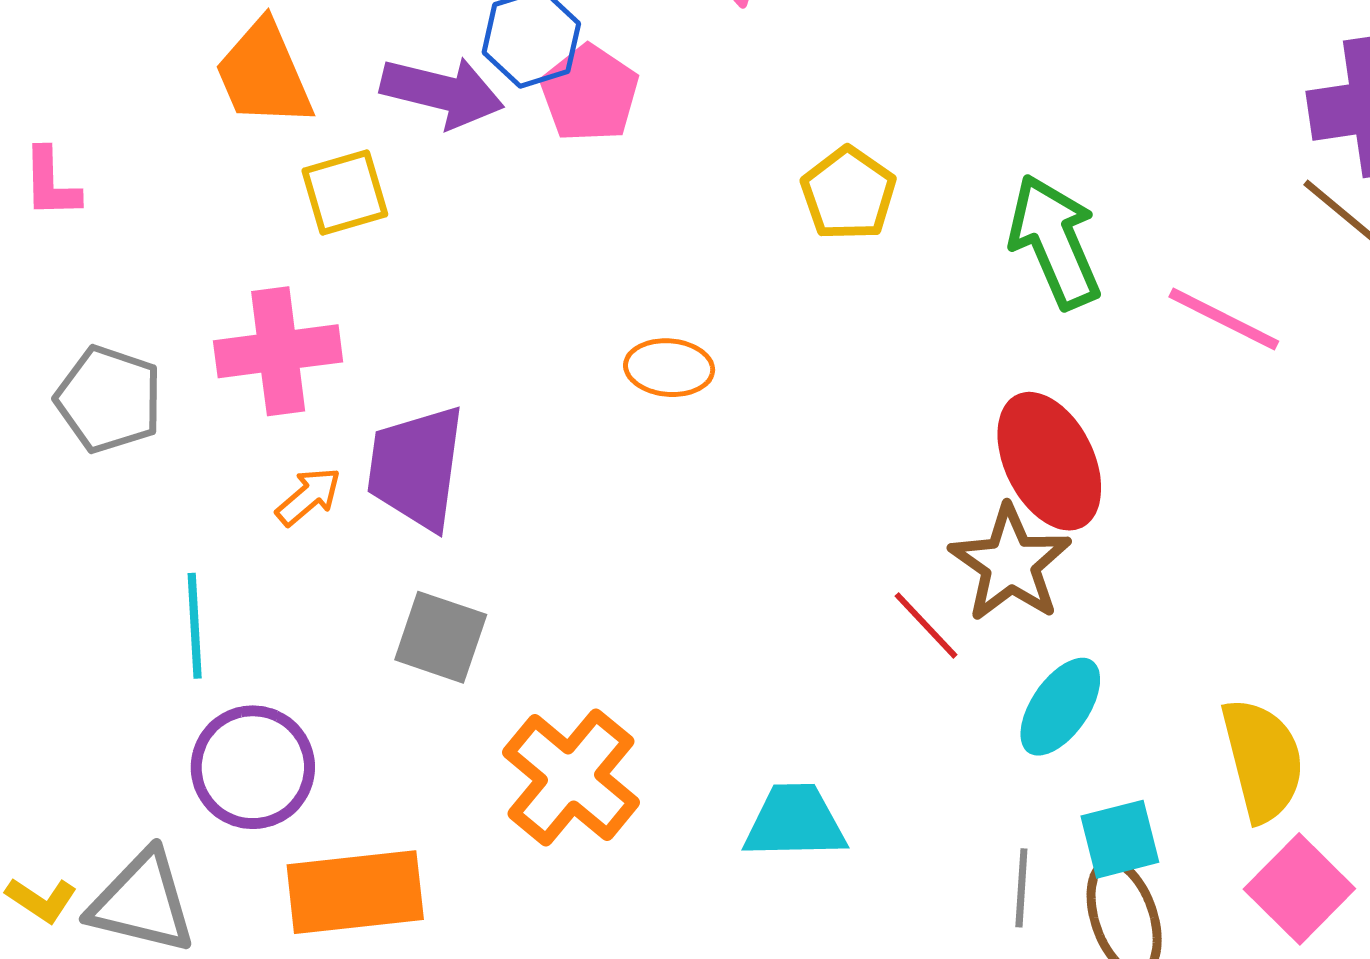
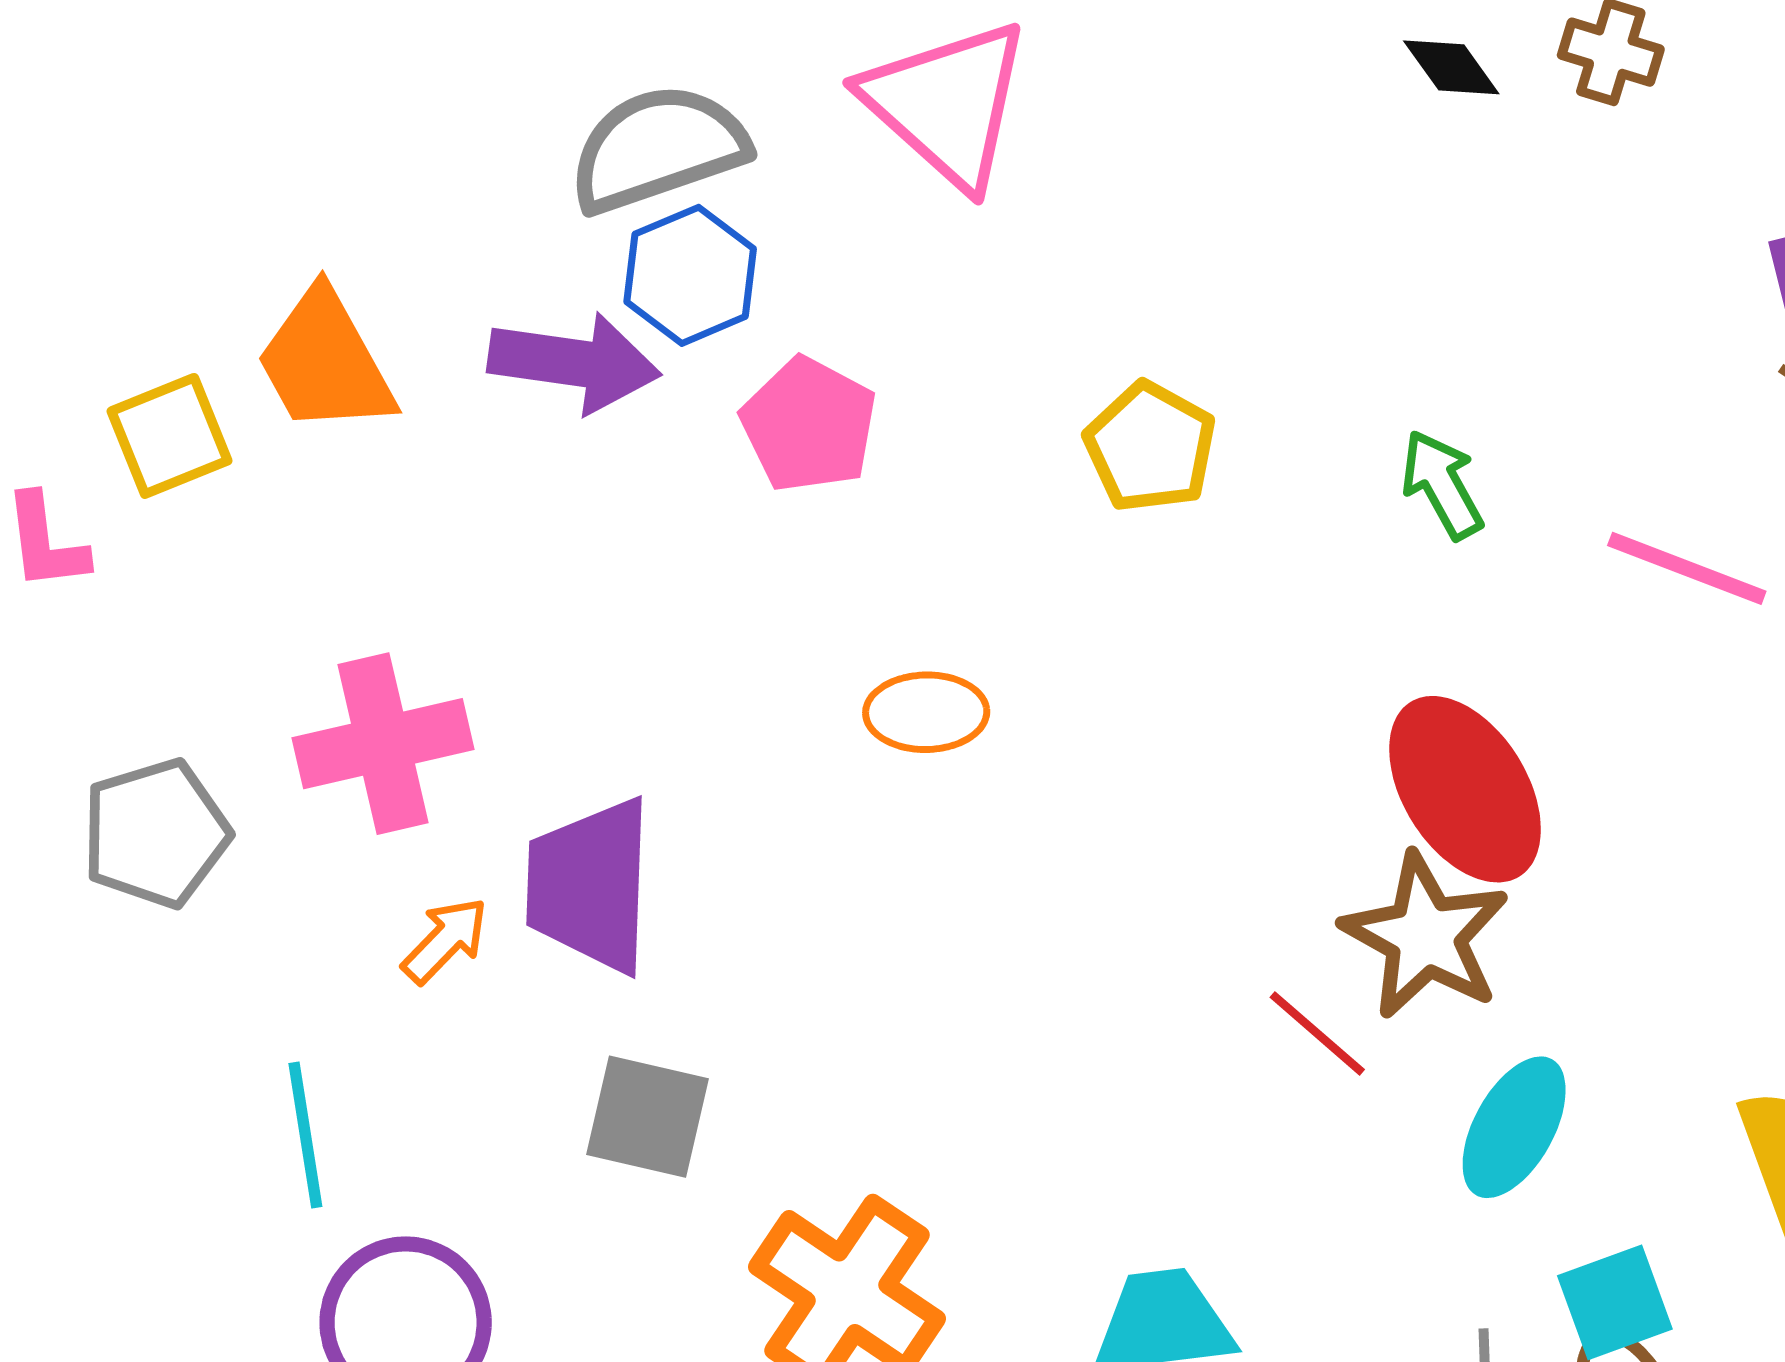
pink pentagon: (590, 93) -> (809, 425), moved
yellow square: (345, 193) -> (169, 436), moved
green arrow: (1055, 241) -> (1442, 485), size x0.6
gray pentagon: (109, 399) -> (156, 833), turned -30

